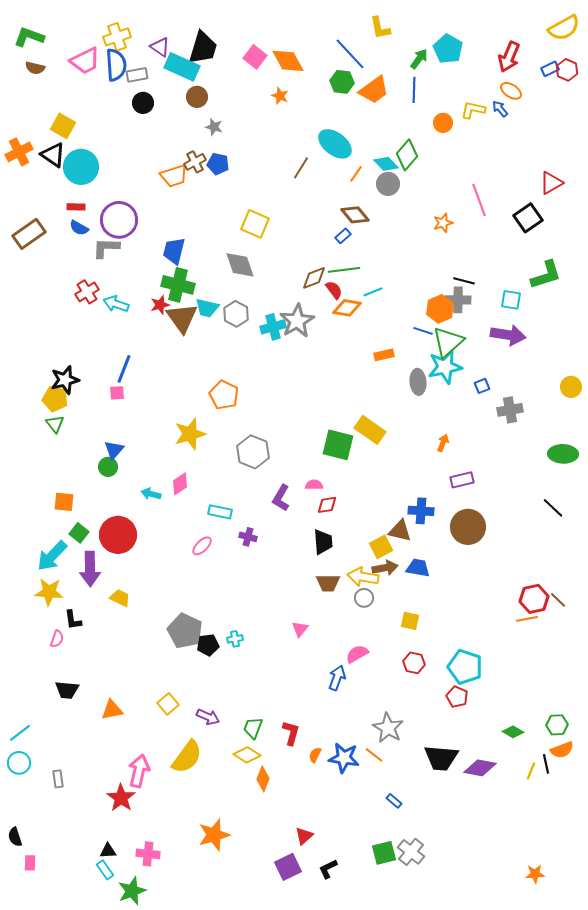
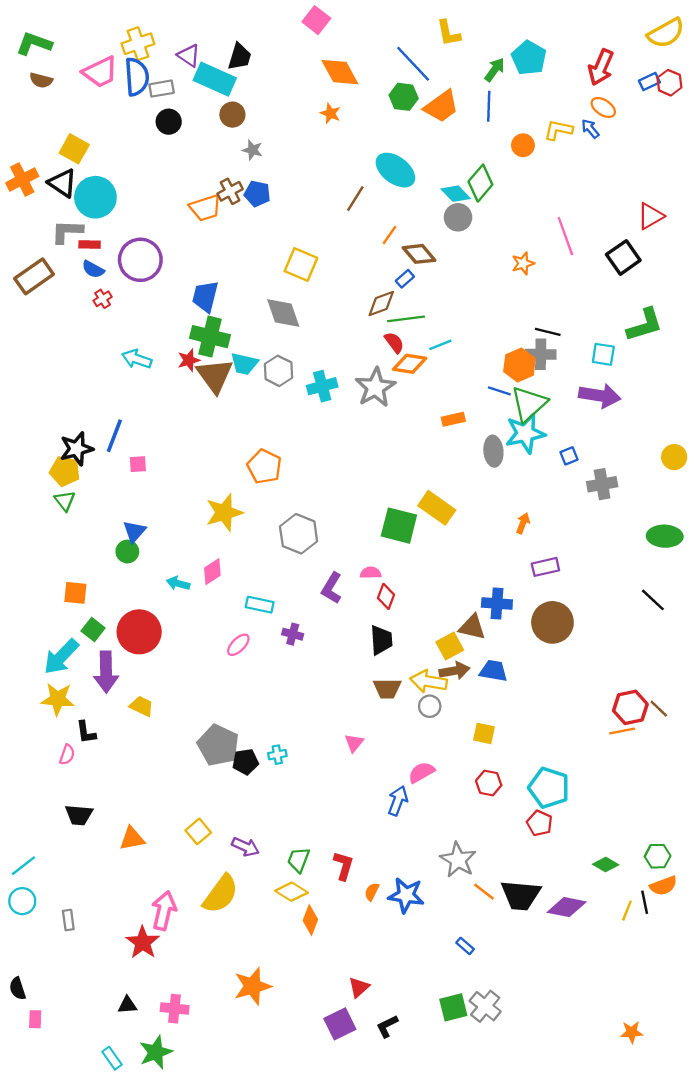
black trapezoid: (203, 48) -> (240, 57), size x0.7
pink square: (255, 57) -> (316, 20), moved
orange line: (356, 174) -> (390, 235), moved
gray L-shape: (106, 248) -> (67, 231), moved
brown diamond: (314, 278) -> (381, 304), moved
red cross: (87, 292) -> (103, 299), moved, size x0.7
gray star: (297, 321) -> (375, 387), moved
blue line: (124, 369) -> (114, 436), moved
red diamond: (327, 505) -> (386, 596), turned -60
orange line: (374, 755) -> (484, 892), moved
cyan rectangle: (105, 870) -> (112, 1058), moved

